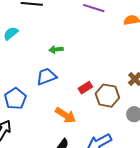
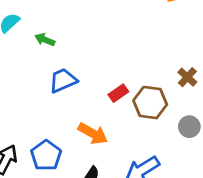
green arrow: (56, 49) -> (45, 40), moved, turned 32
blue pentagon: (15, 99) -> (46, 155), moved

